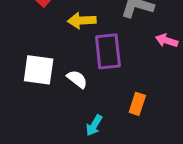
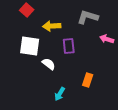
purple rectangle: (108, 51) -> (69, 46), size x0.7
white square: (39, 70) -> (30, 46), moved

